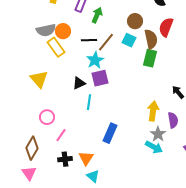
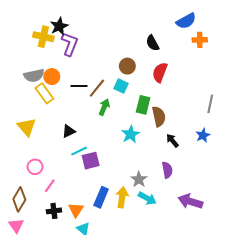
green arrow: (97, 15) -> (104, 107), moved
brown semicircle: (151, 39) -> (159, 116), moved
cyan star: (95, 60) -> (130, 134), moved
purple square: (100, 78) -> (91, 161), moved
cyan line: (89, 102) -> (79, 151), turned 56
yellow arrow: (153, 111) -> (122, 197), moved
blue rectangle: (110, 133) -> (101, 197), moved
gray star: (158, 134) -> (139, 179), moved

